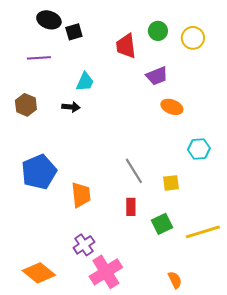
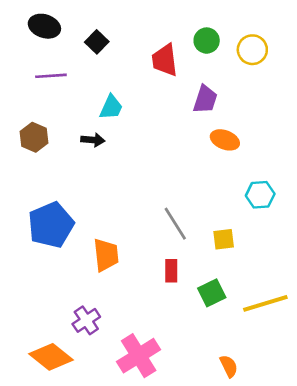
black ellipse: (49, 20) -> (44, 26), moved
black square: (74, 32) -> (97, 42), turned -30
purple trapezoid: (157, 76) -> (205, 99), turned -50
purple cross: (84, 245) -> (86, 320), moved

